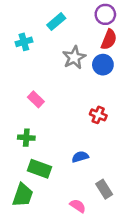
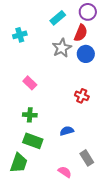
cyan rectangle: (56, 22) -> (58, 18), moved
red semicircle: (109, 39) -> (81, 33), moved
green cross: (26, 138) -> (30, 115), moved

